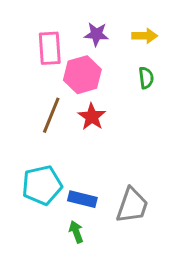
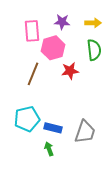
green semicircle: (146, 78) -> (94, 50), size x1.5
red star: (92, 117) -> (70, 71), moved, turned 30

